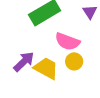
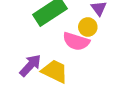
yellow circle: (74, 61) -> (88, 27), moved

